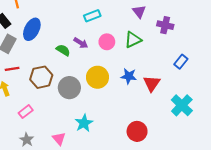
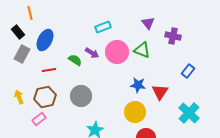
green triangle: (133, 40) -> (142, 50), turned 48
pink circle: (107, 42) -> (117, 52), size x1.5
red line: (12, 69) -> (49, 70), moved
brown hexagon: (41, 77) -> (45, 97), moved
yellow circle: (97, 77) -> (135, 112), moved

